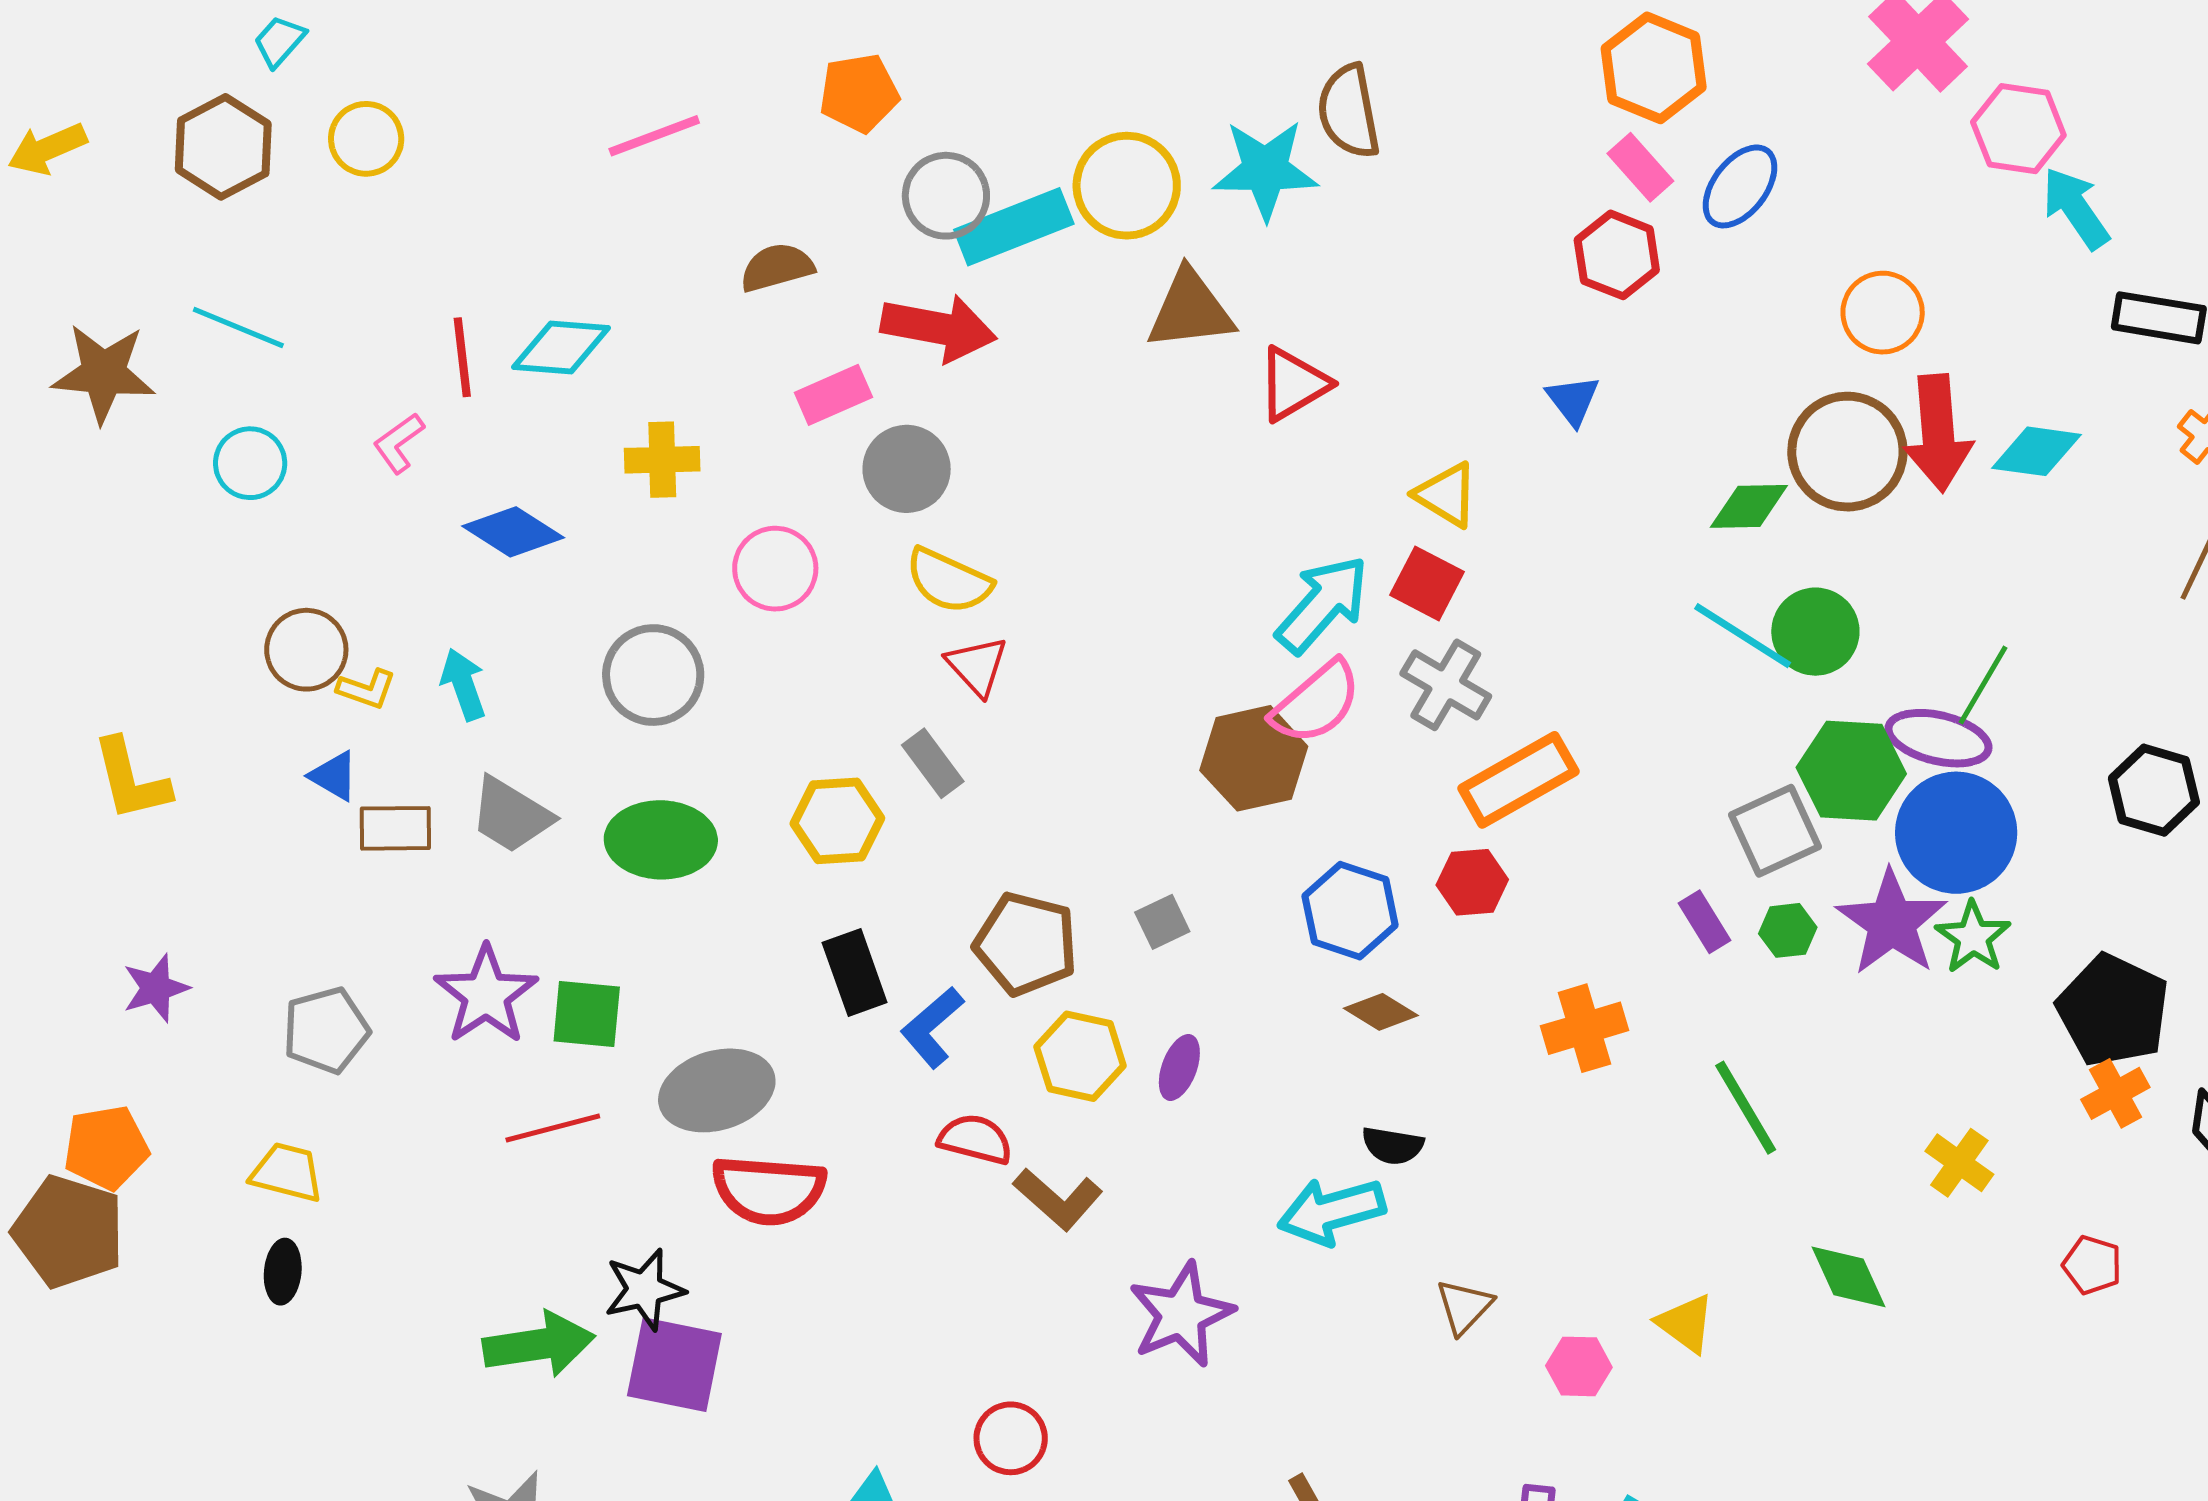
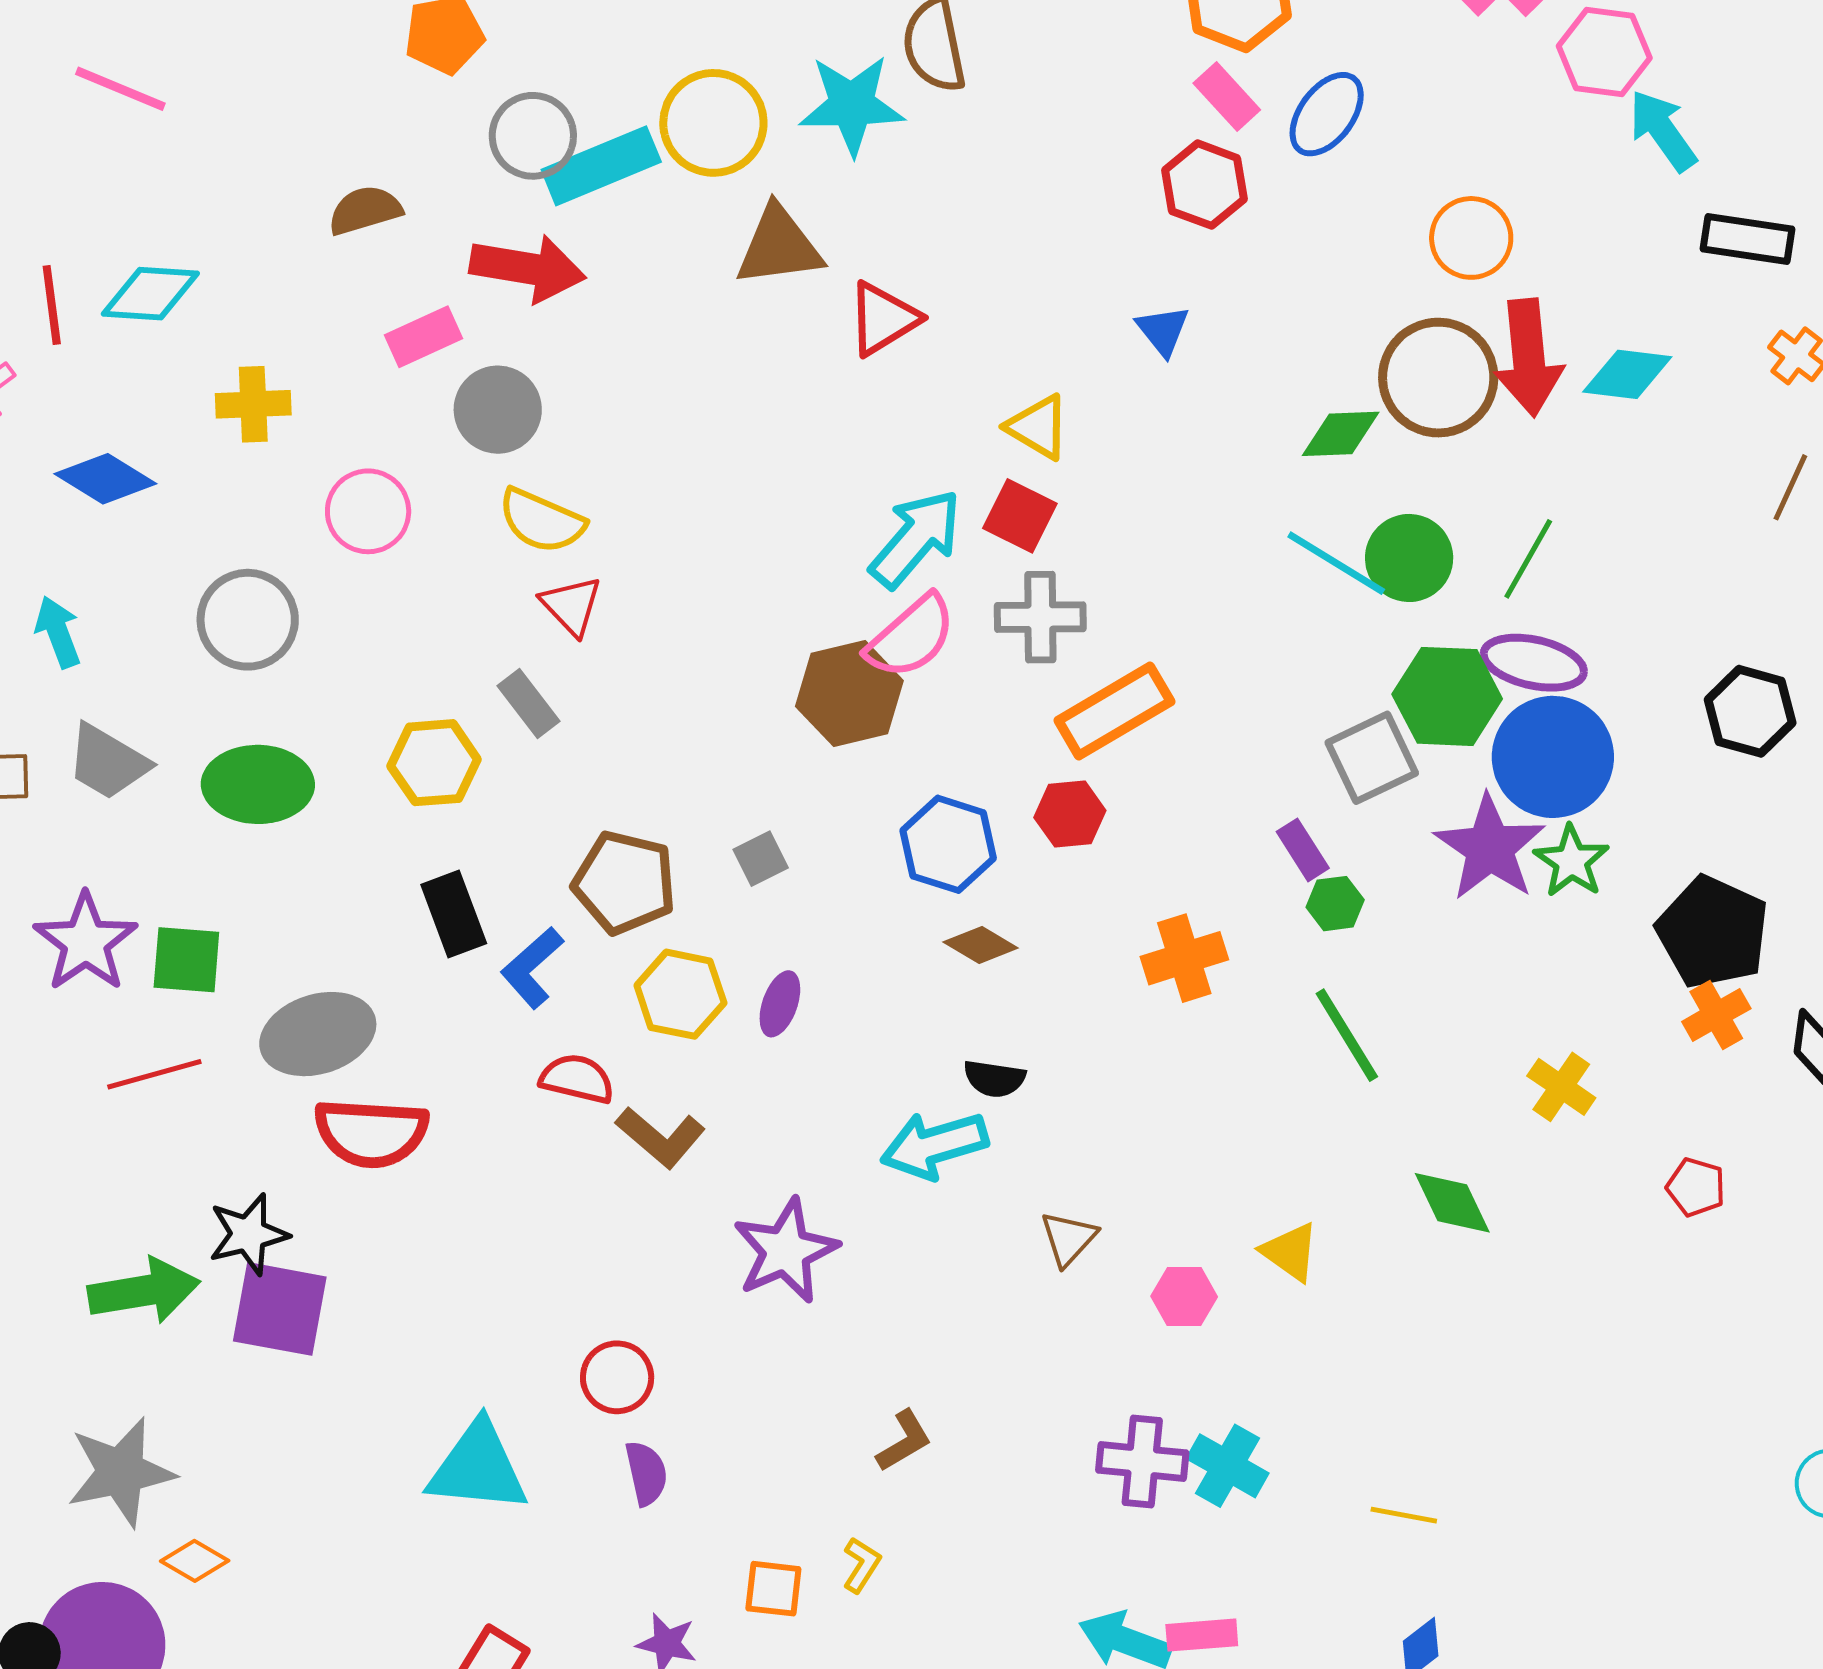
pink line: (654, 136) -> (120, 89), moved, turned 44
gray cross: (1446, 685) -> (1040, 617), turned -30
green line: (1983, 685) -> (1528, 559), moved
green hexagon: (1788, 930) -> (1335, 904), moved

